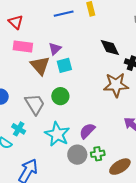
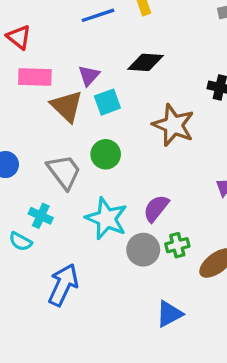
black diamond: (110, 47) -> (146, 62), moved, turned -55
brown star: (116, 85) -> (173, 125), moved, turned 30

